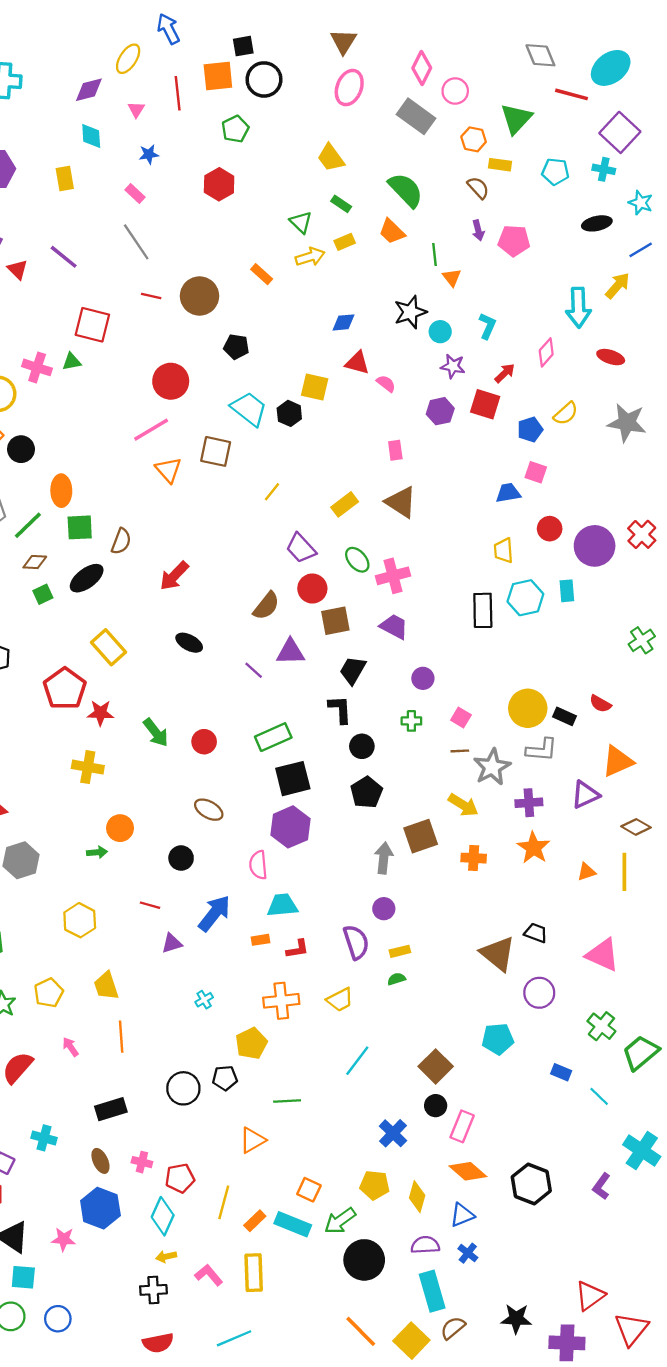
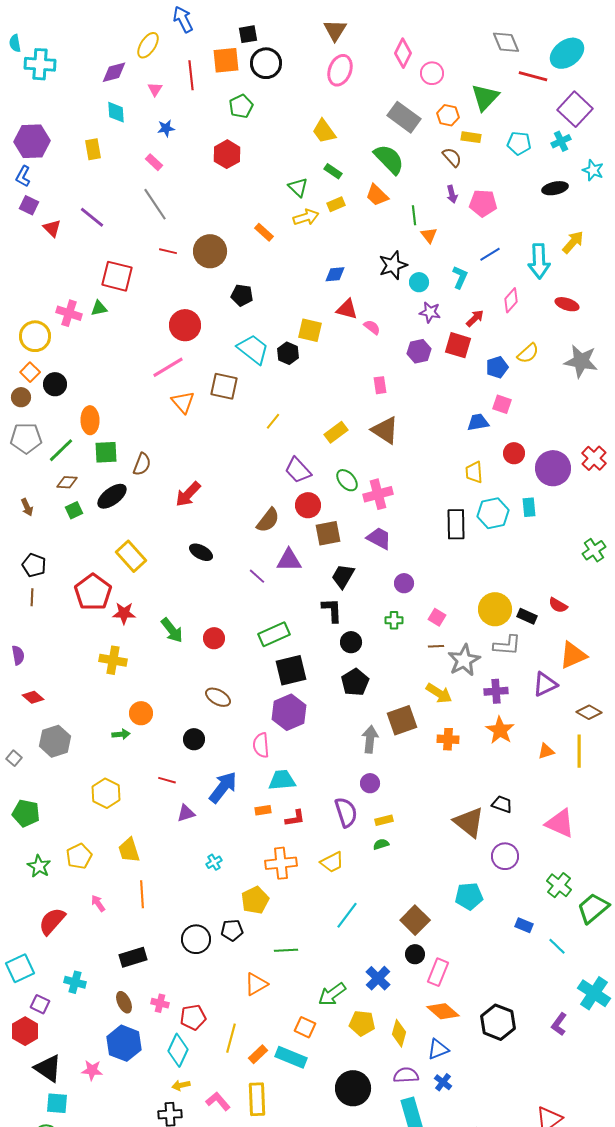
gray rectangle: (416, 116) -> (404, 117), moved
cyan cross: (604, 169) -> (561, 141), turned -36
blue line: (641, 250) -> (490, 254), moved
green arrow: (340, 1221) -> (332, 994), moved

